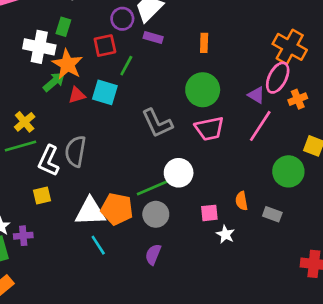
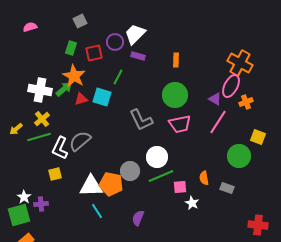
red square: (105, 46) -> (94, 53), moved
white cross: (39, 47) -> (40, 90), moved
gray semicircle: (75, 151) -> (80, 141), turned 40
green line: (153, 187) -> (161, 176), moved
gray circle: (156, 214) -> (130, 171), moved

